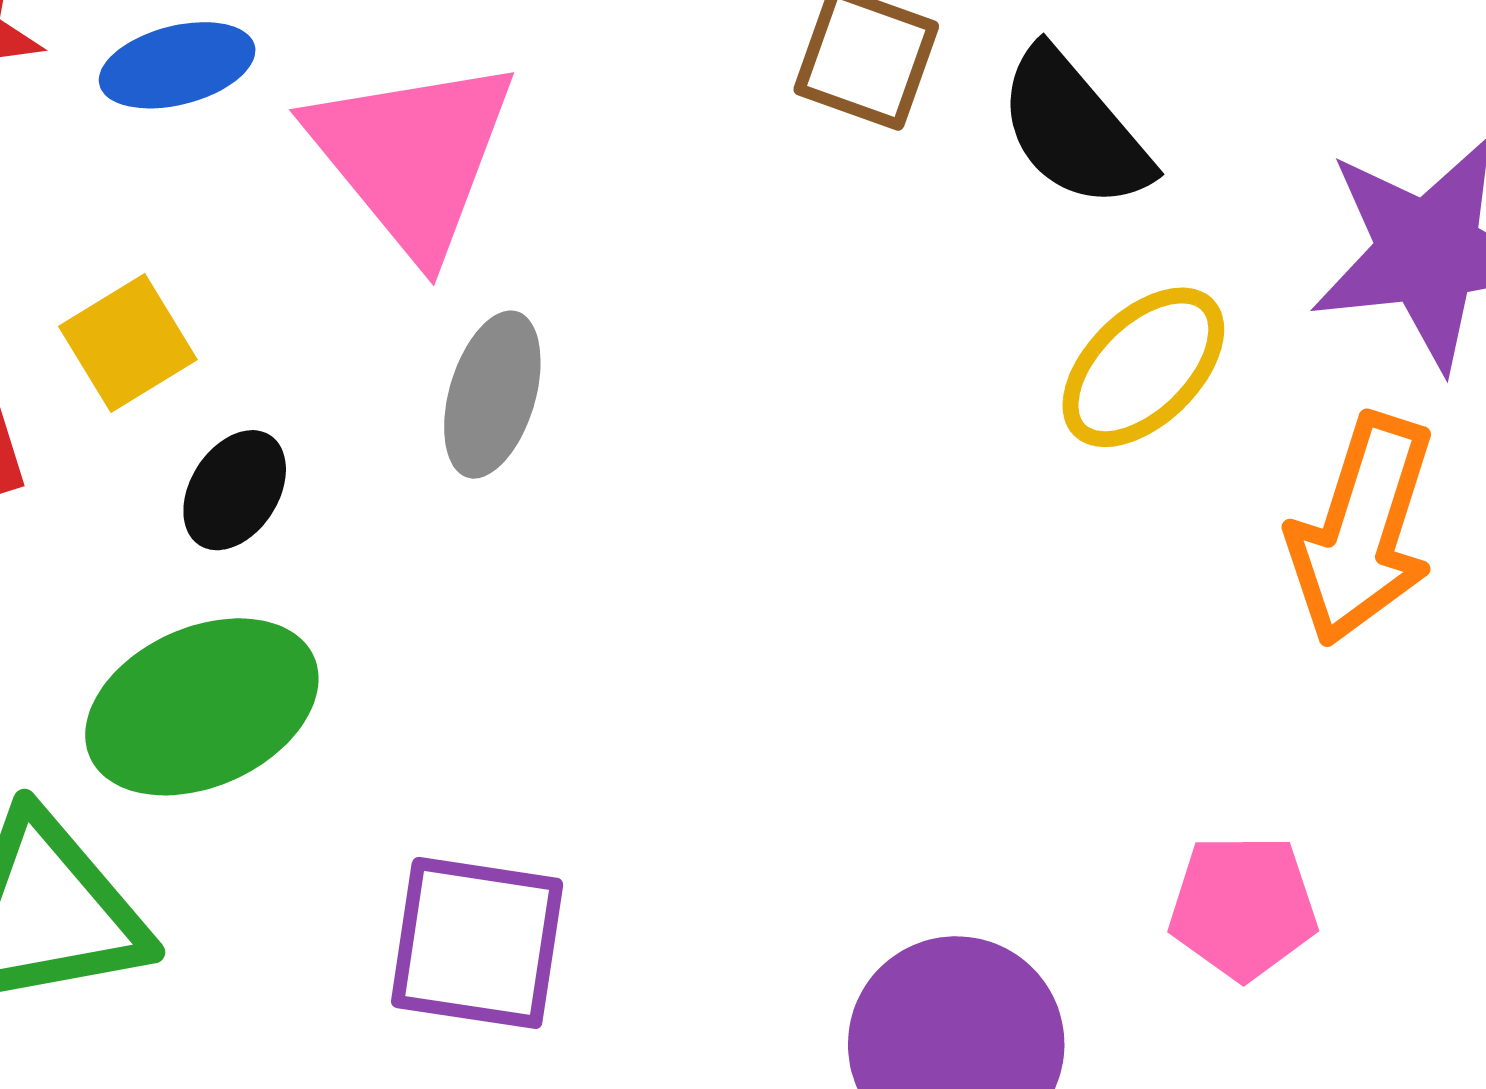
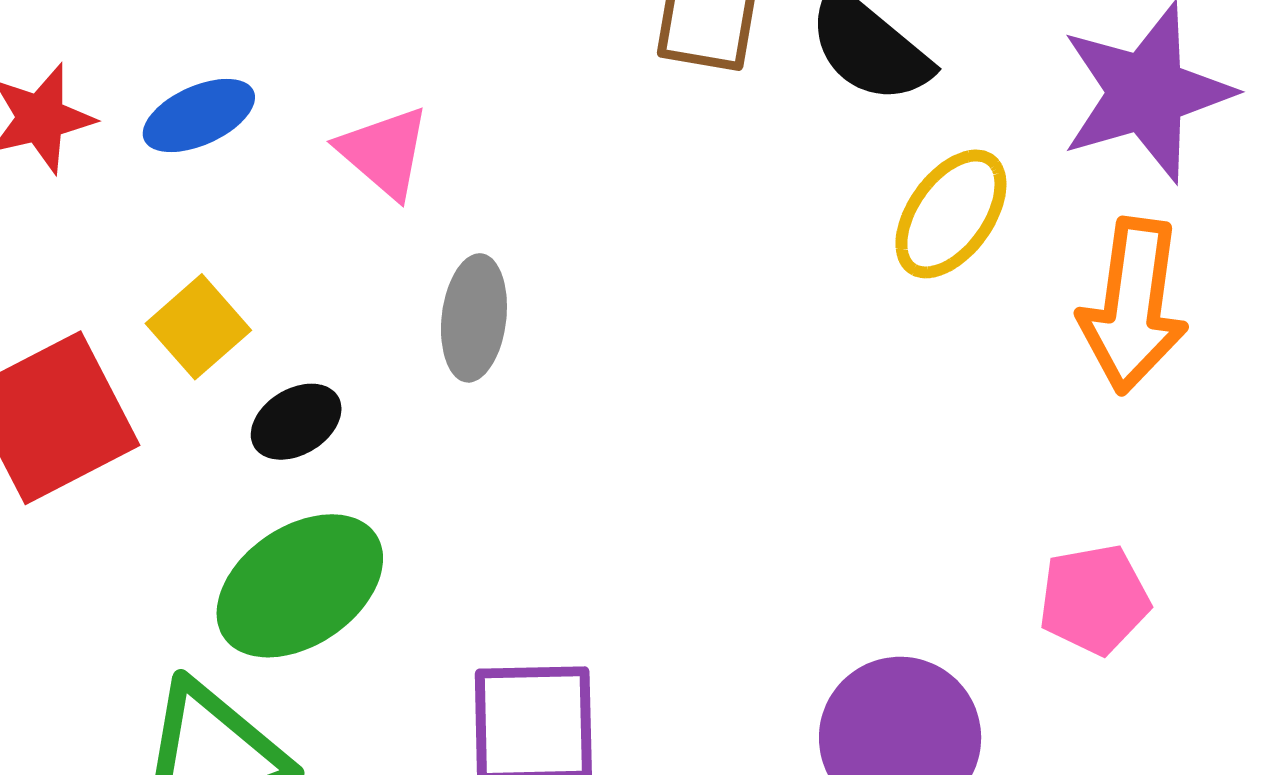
pink triangle: (412, 156) -> (384, 152), size x0.6
black ellipse: (235, 490) -> (296, 422), turned 36

